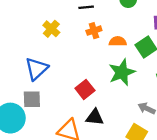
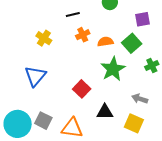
gray square: (32, 99) -> (43, 121), moved, turned 36
black triangle: (95, 117) -> (105, 112), moved

